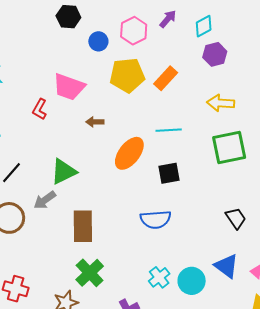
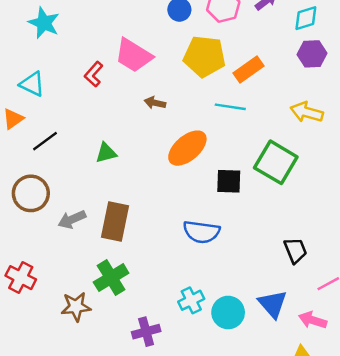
cyan line: (169, 130) -> (230, 107), moved
green square: (229, 147) -> (276, 162), moved, turned 30
green triangle: (64, 172) -> (106, 153), size x0.7
gray arrow: (45, 200) -> (72, 219), moved

